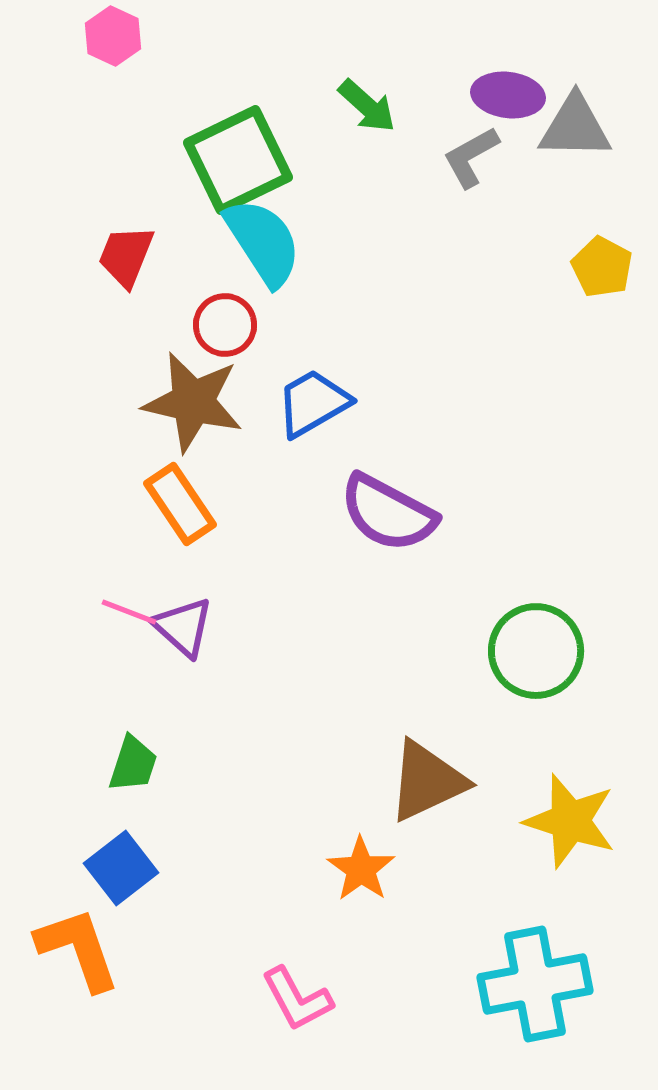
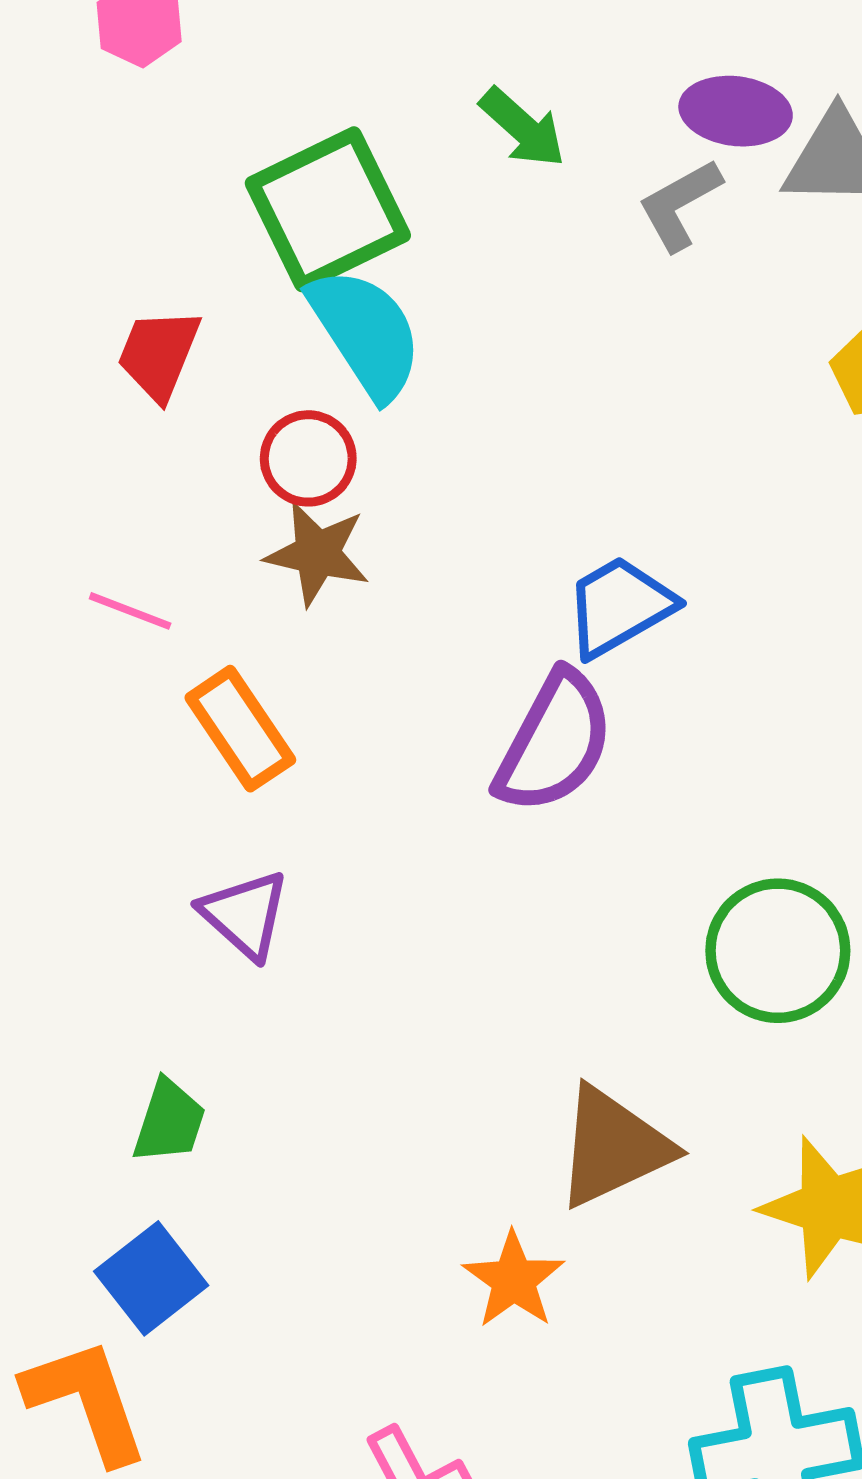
brown star: (193, 402) -> (317, 554), moved, size x0.7
blue trapezoid: (313, 403) -> (619, 606), moved
purple semicircle: (388, 513) -> (554, 742), turned -90
pink line: (129, 612) -> (130, 611), moved

